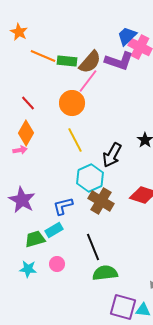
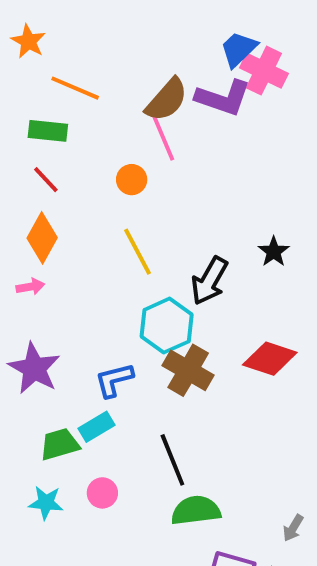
green rectangle: (67, 61) -> (48, 131), moved
pink line: (88, 81) -> (163, 137), turned -60
orange circle: (72, 103) -> (132, 180), size x0.6
pink arrow: (20, 150) -> (30, 287), moved

